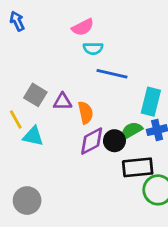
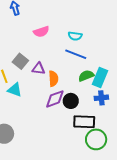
pink semicircle: (83, 27) -> (41, 32), moved
cyan semicircle: (93, 48) -> (75, 36), moved
green semicircle: (131, 130) -> (86, 76), moved

